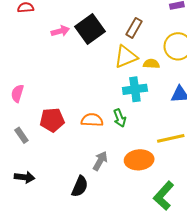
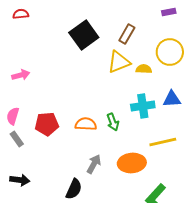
pink arrow: (60, 31) -> (21, 75), moved
cyan cross: (135, 89) -> (143, 106), moved
pink semicircle: (17, 93) -> (13, 116), moved

